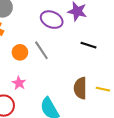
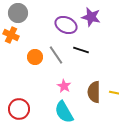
black line: (88, 45) -> (81, 50), moved
pink star: (19, 83) -> (64, 86), moved

